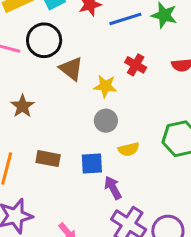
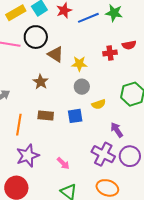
red cross: (136, 65) -> (110, 53), moved, turned -32
brown star: (22, 106) -> (41, 82), moved
purple arrow: (113, 188) -> (117, 130), moved

